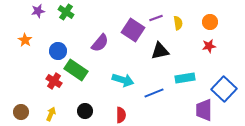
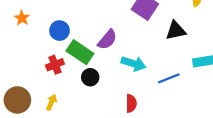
purple semicircle: (100, 43) -> (107, 40), moved
red cross: (54, 81) -> (55, 65), turned 35
black circle: (85, 111) -> (90, 77), moved
brown circle: (21, 112) -> (17, 100), size x1.5

